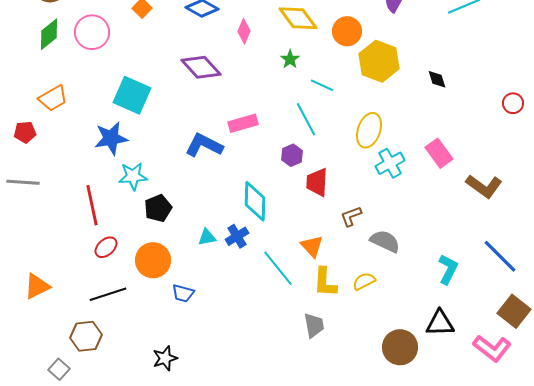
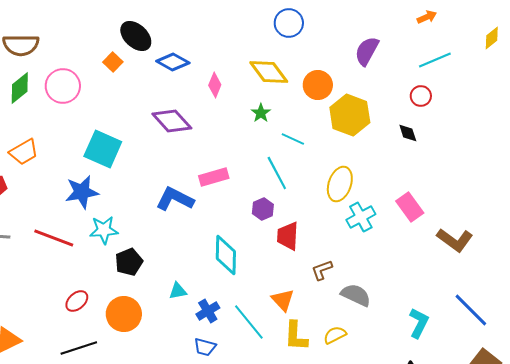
red circle: (513, 103) -> (421, 96), moved
red line: (92, 205) -> (54, 238), moved, turned -57
blue cross: (237, 236) -> (208, 311), moved
blue trapezoid: (183, 293) -> (205, 347), moved

